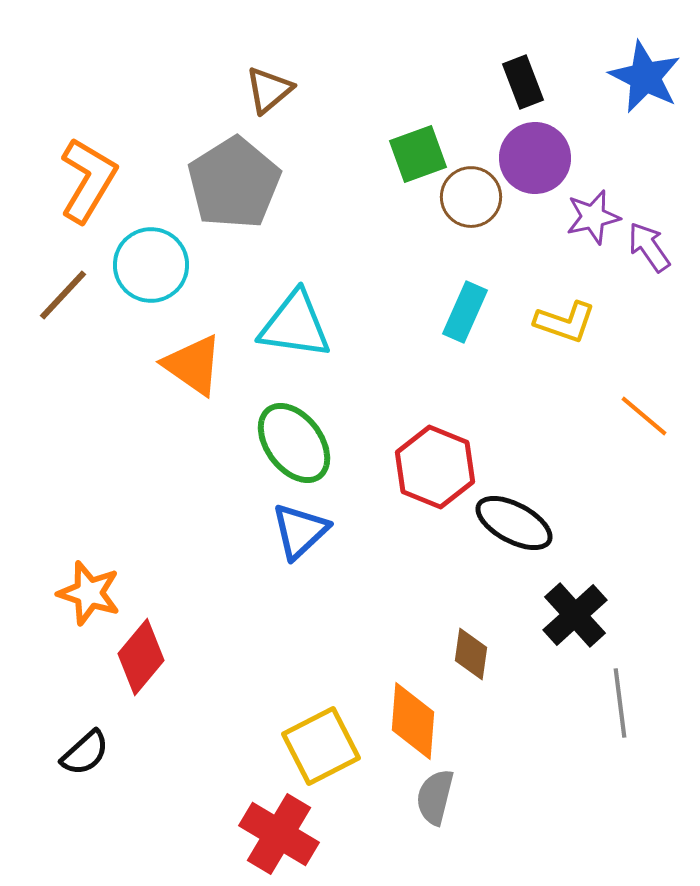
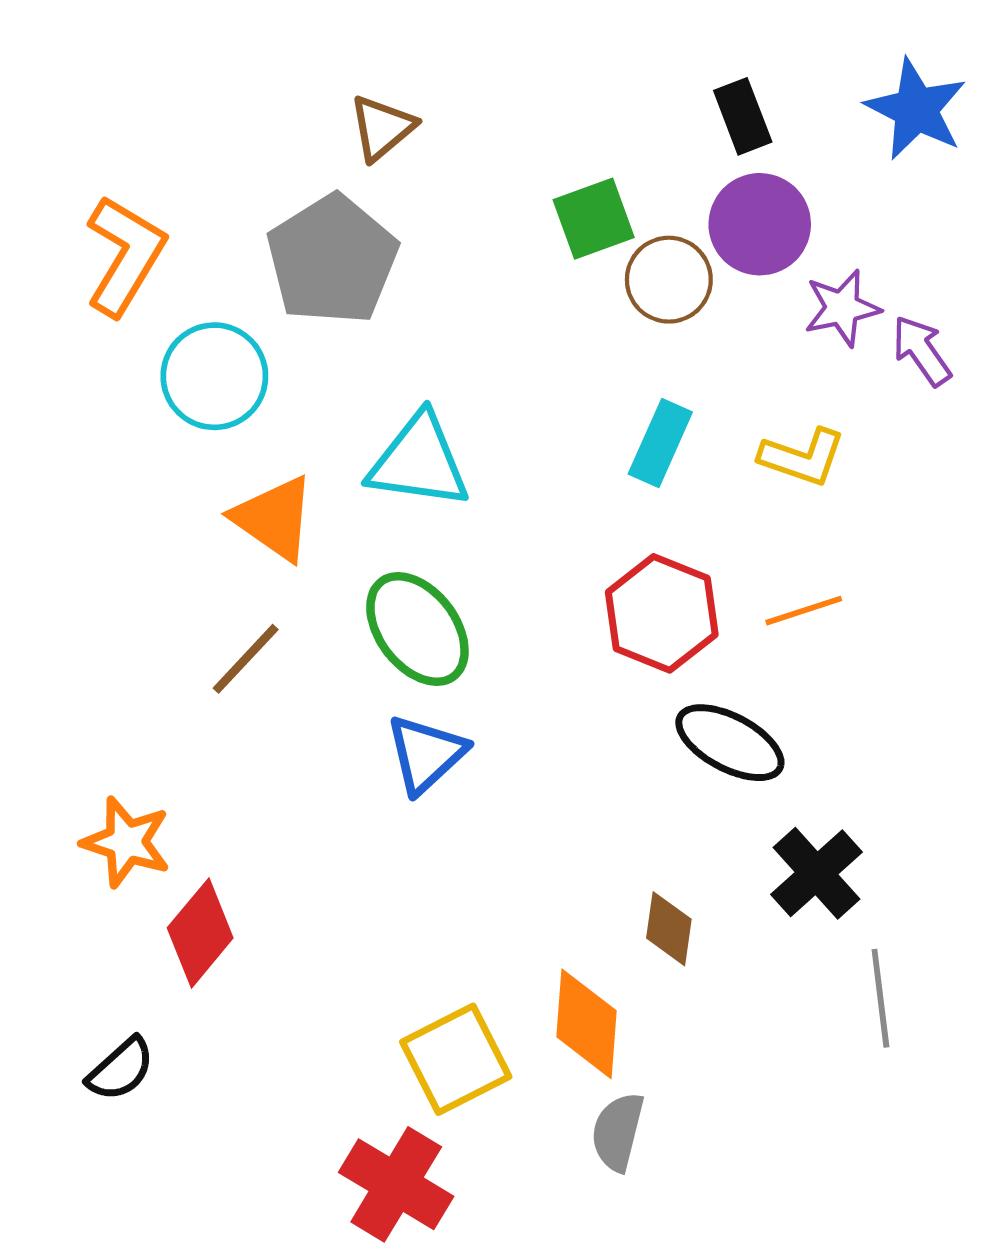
brown line: (63, 295) -> (246, 659), moved
orange line: (644, 416) -> (804, 611), moved, turned -58
red hexagon: (435, 467) -> (662, 613), moved

